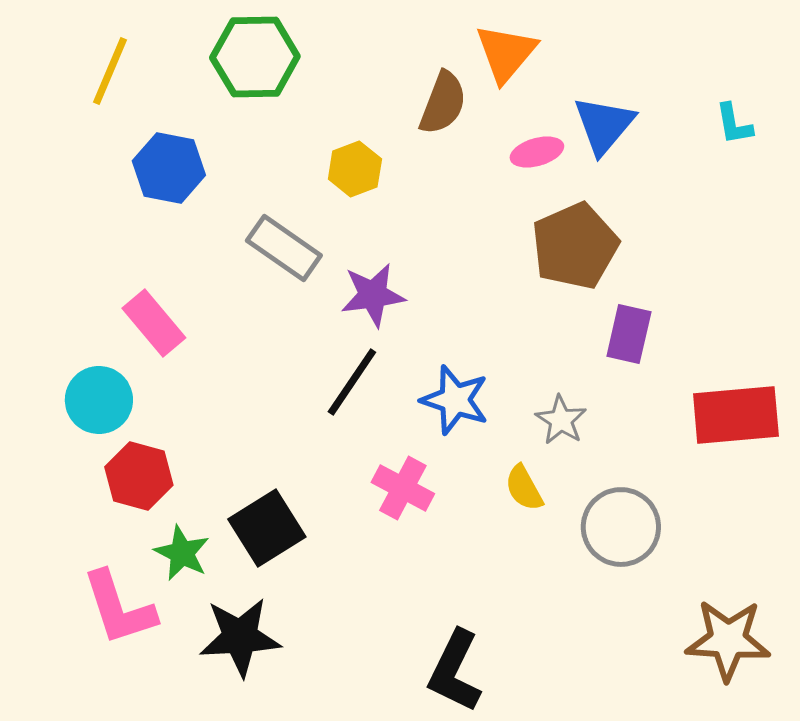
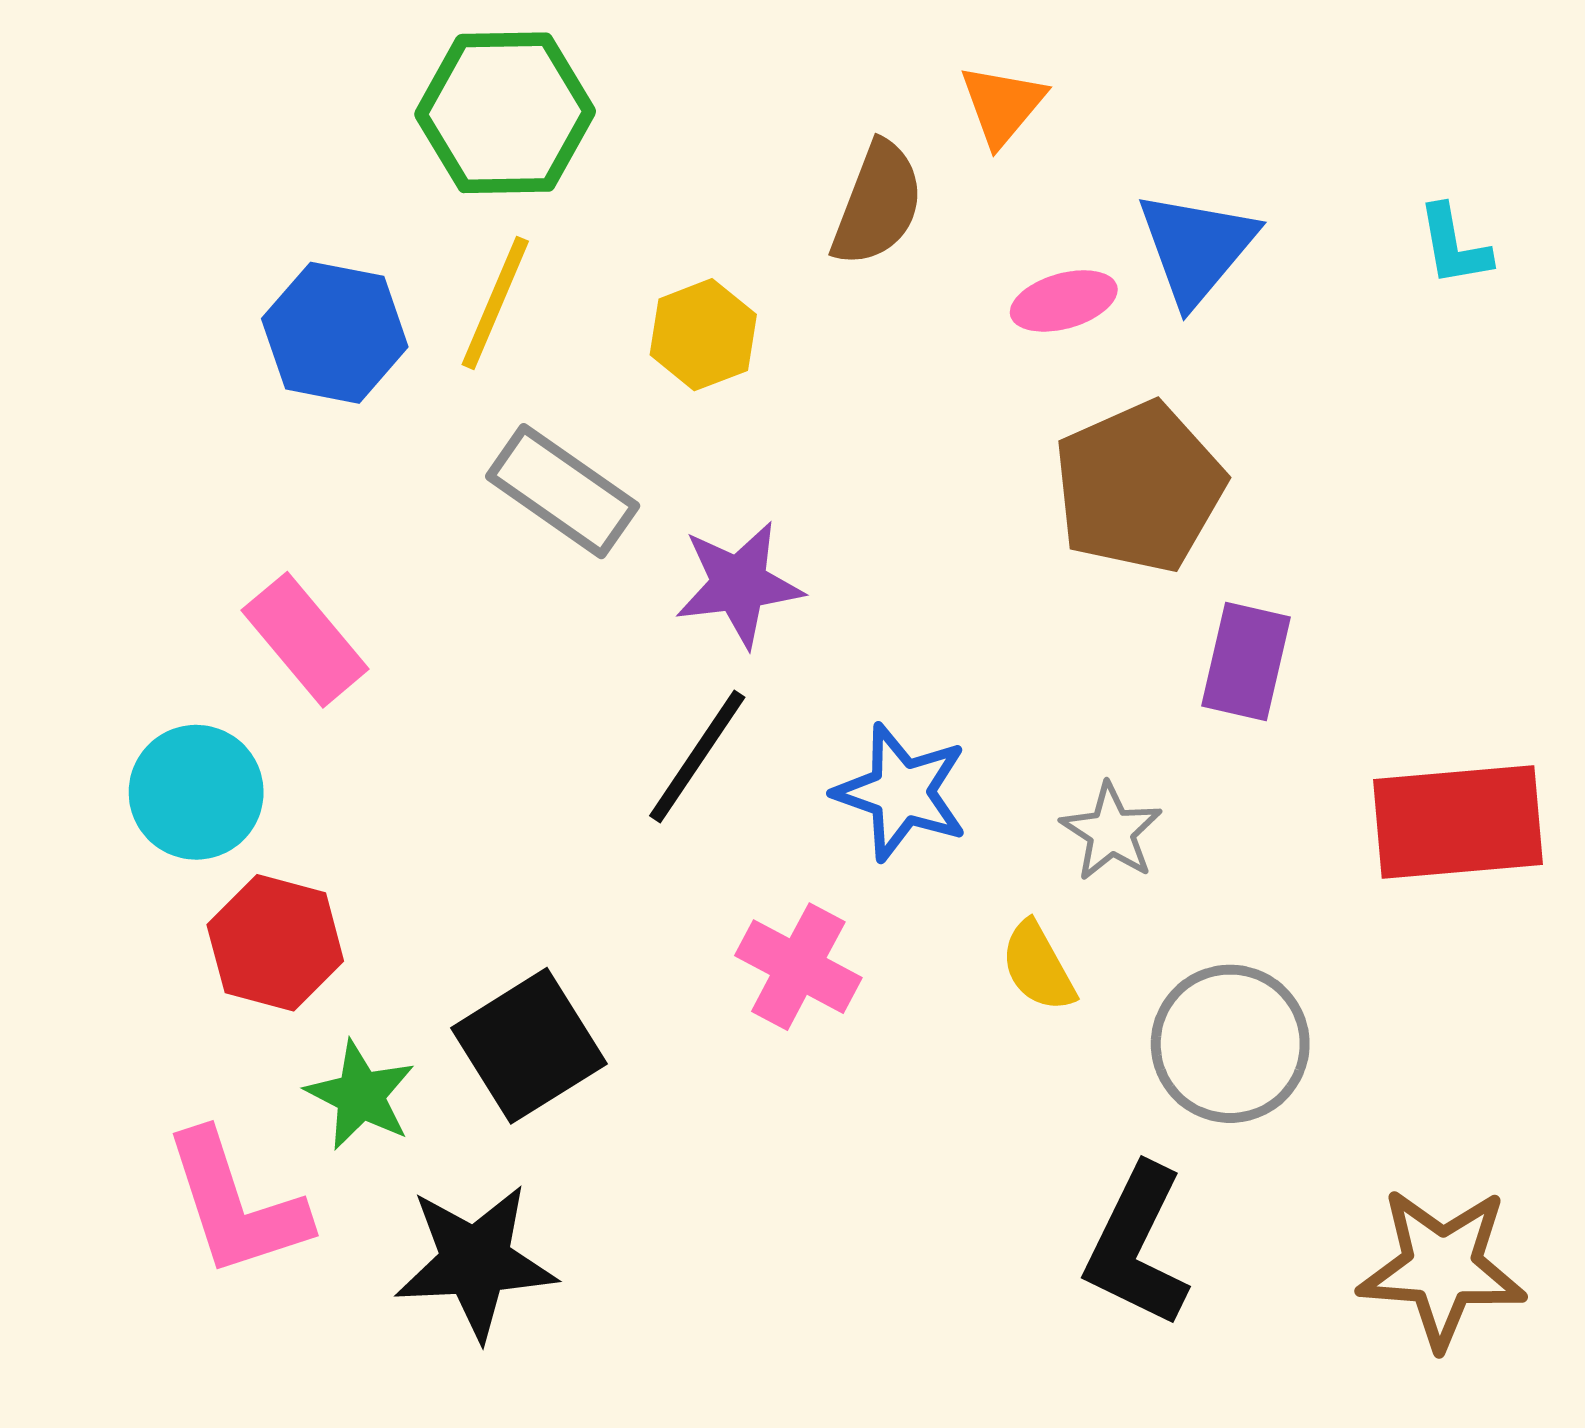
orange triangle: (506, 53) -> (1002, 105), size x0.7
yellow line: (110, 71) -> (495, 303), moved
black L-shape: (455, 671) -> (1137, 1246), moved

